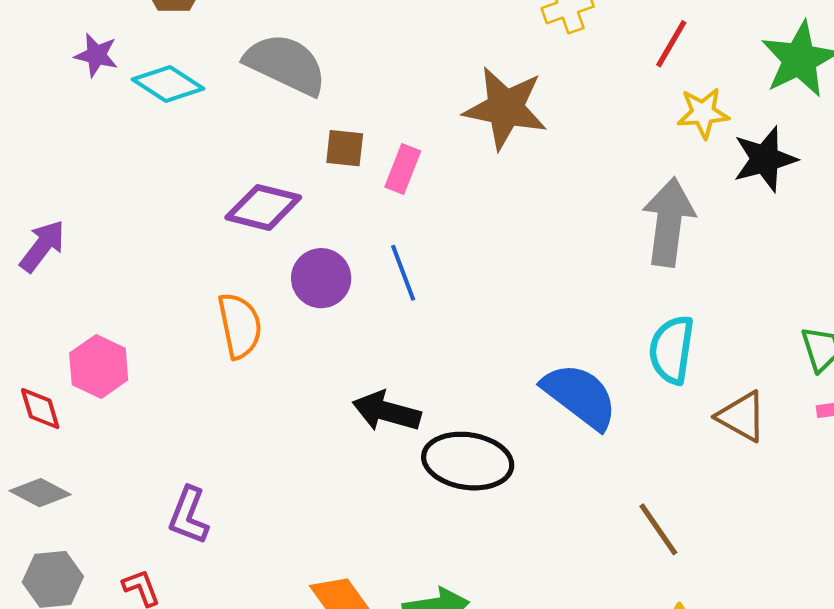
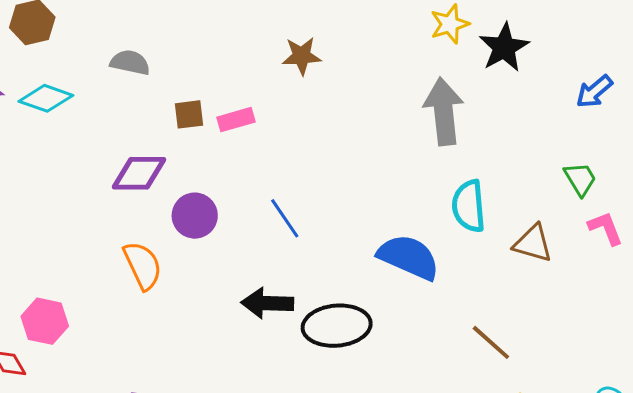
gray semicircle: (286, 64) -> (130, 62), size x0.6
brown star: (505, 108) -> (302, 56), size x0.6
pink rectangle: (403, 169) -> (236, 120), turned 66
blue line: (403, 273) -> (285, 218), moved

